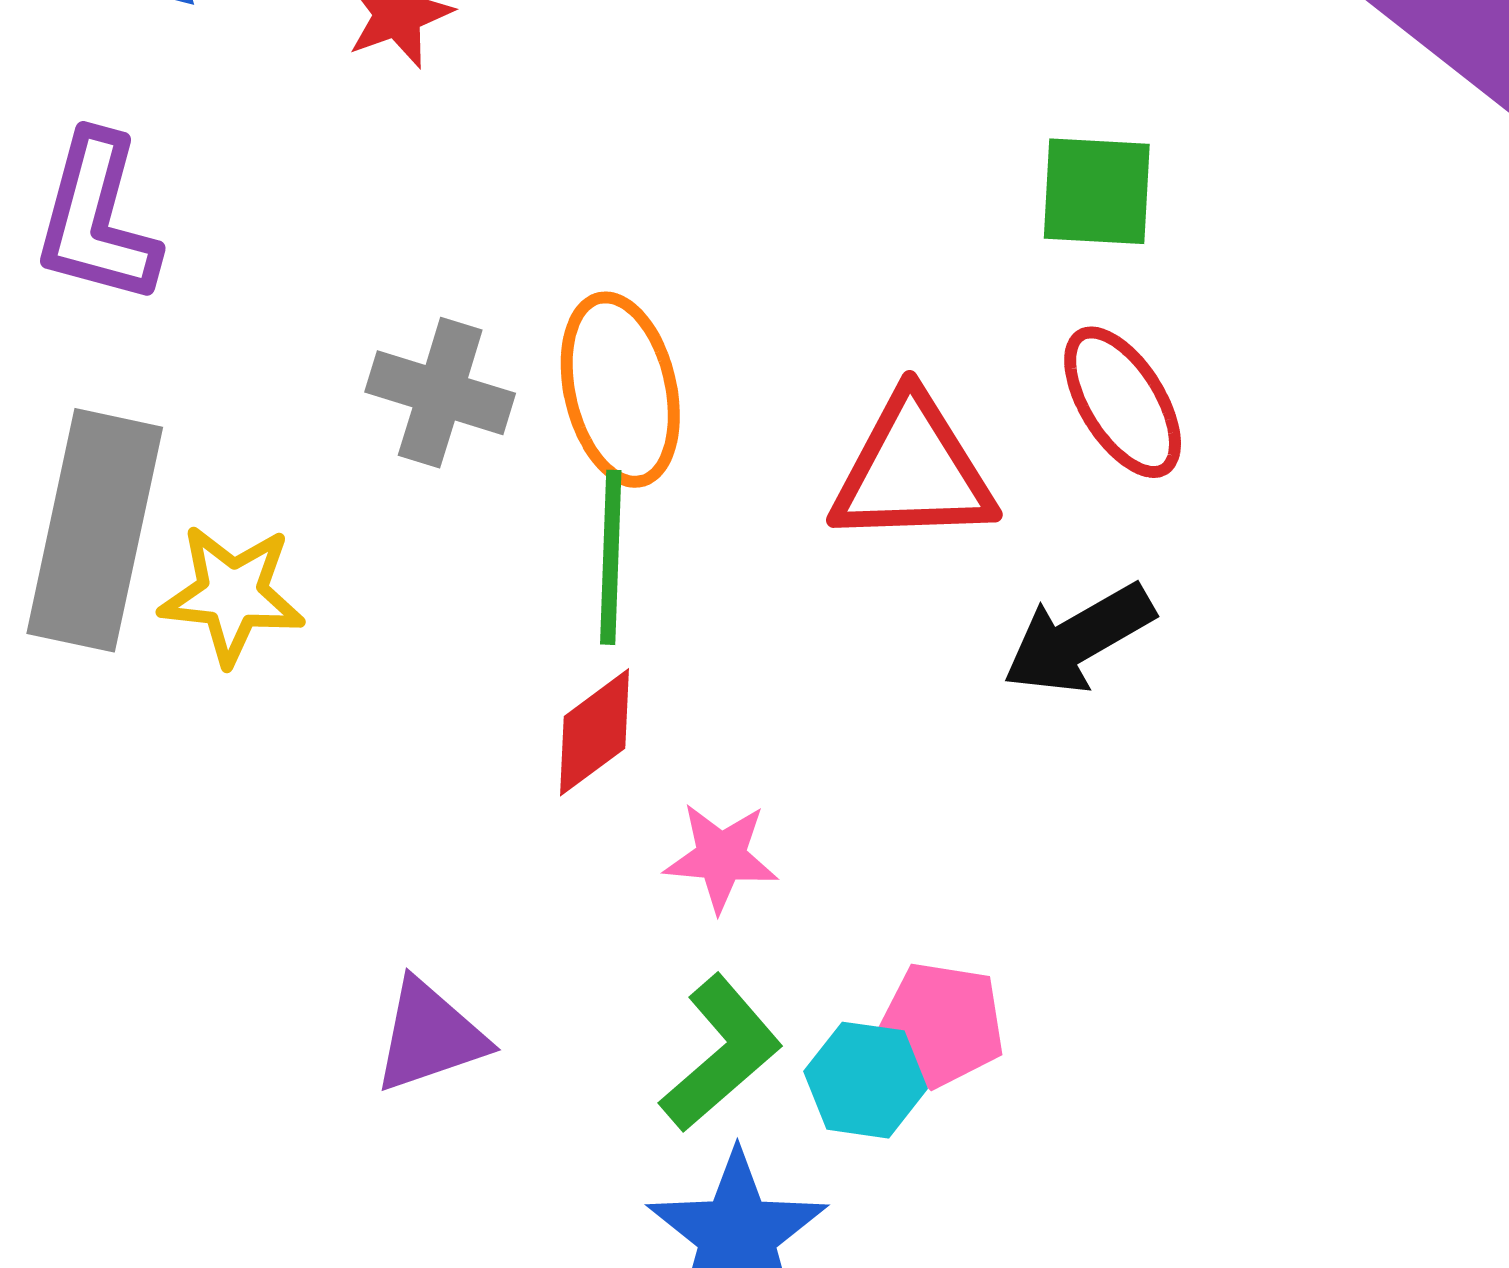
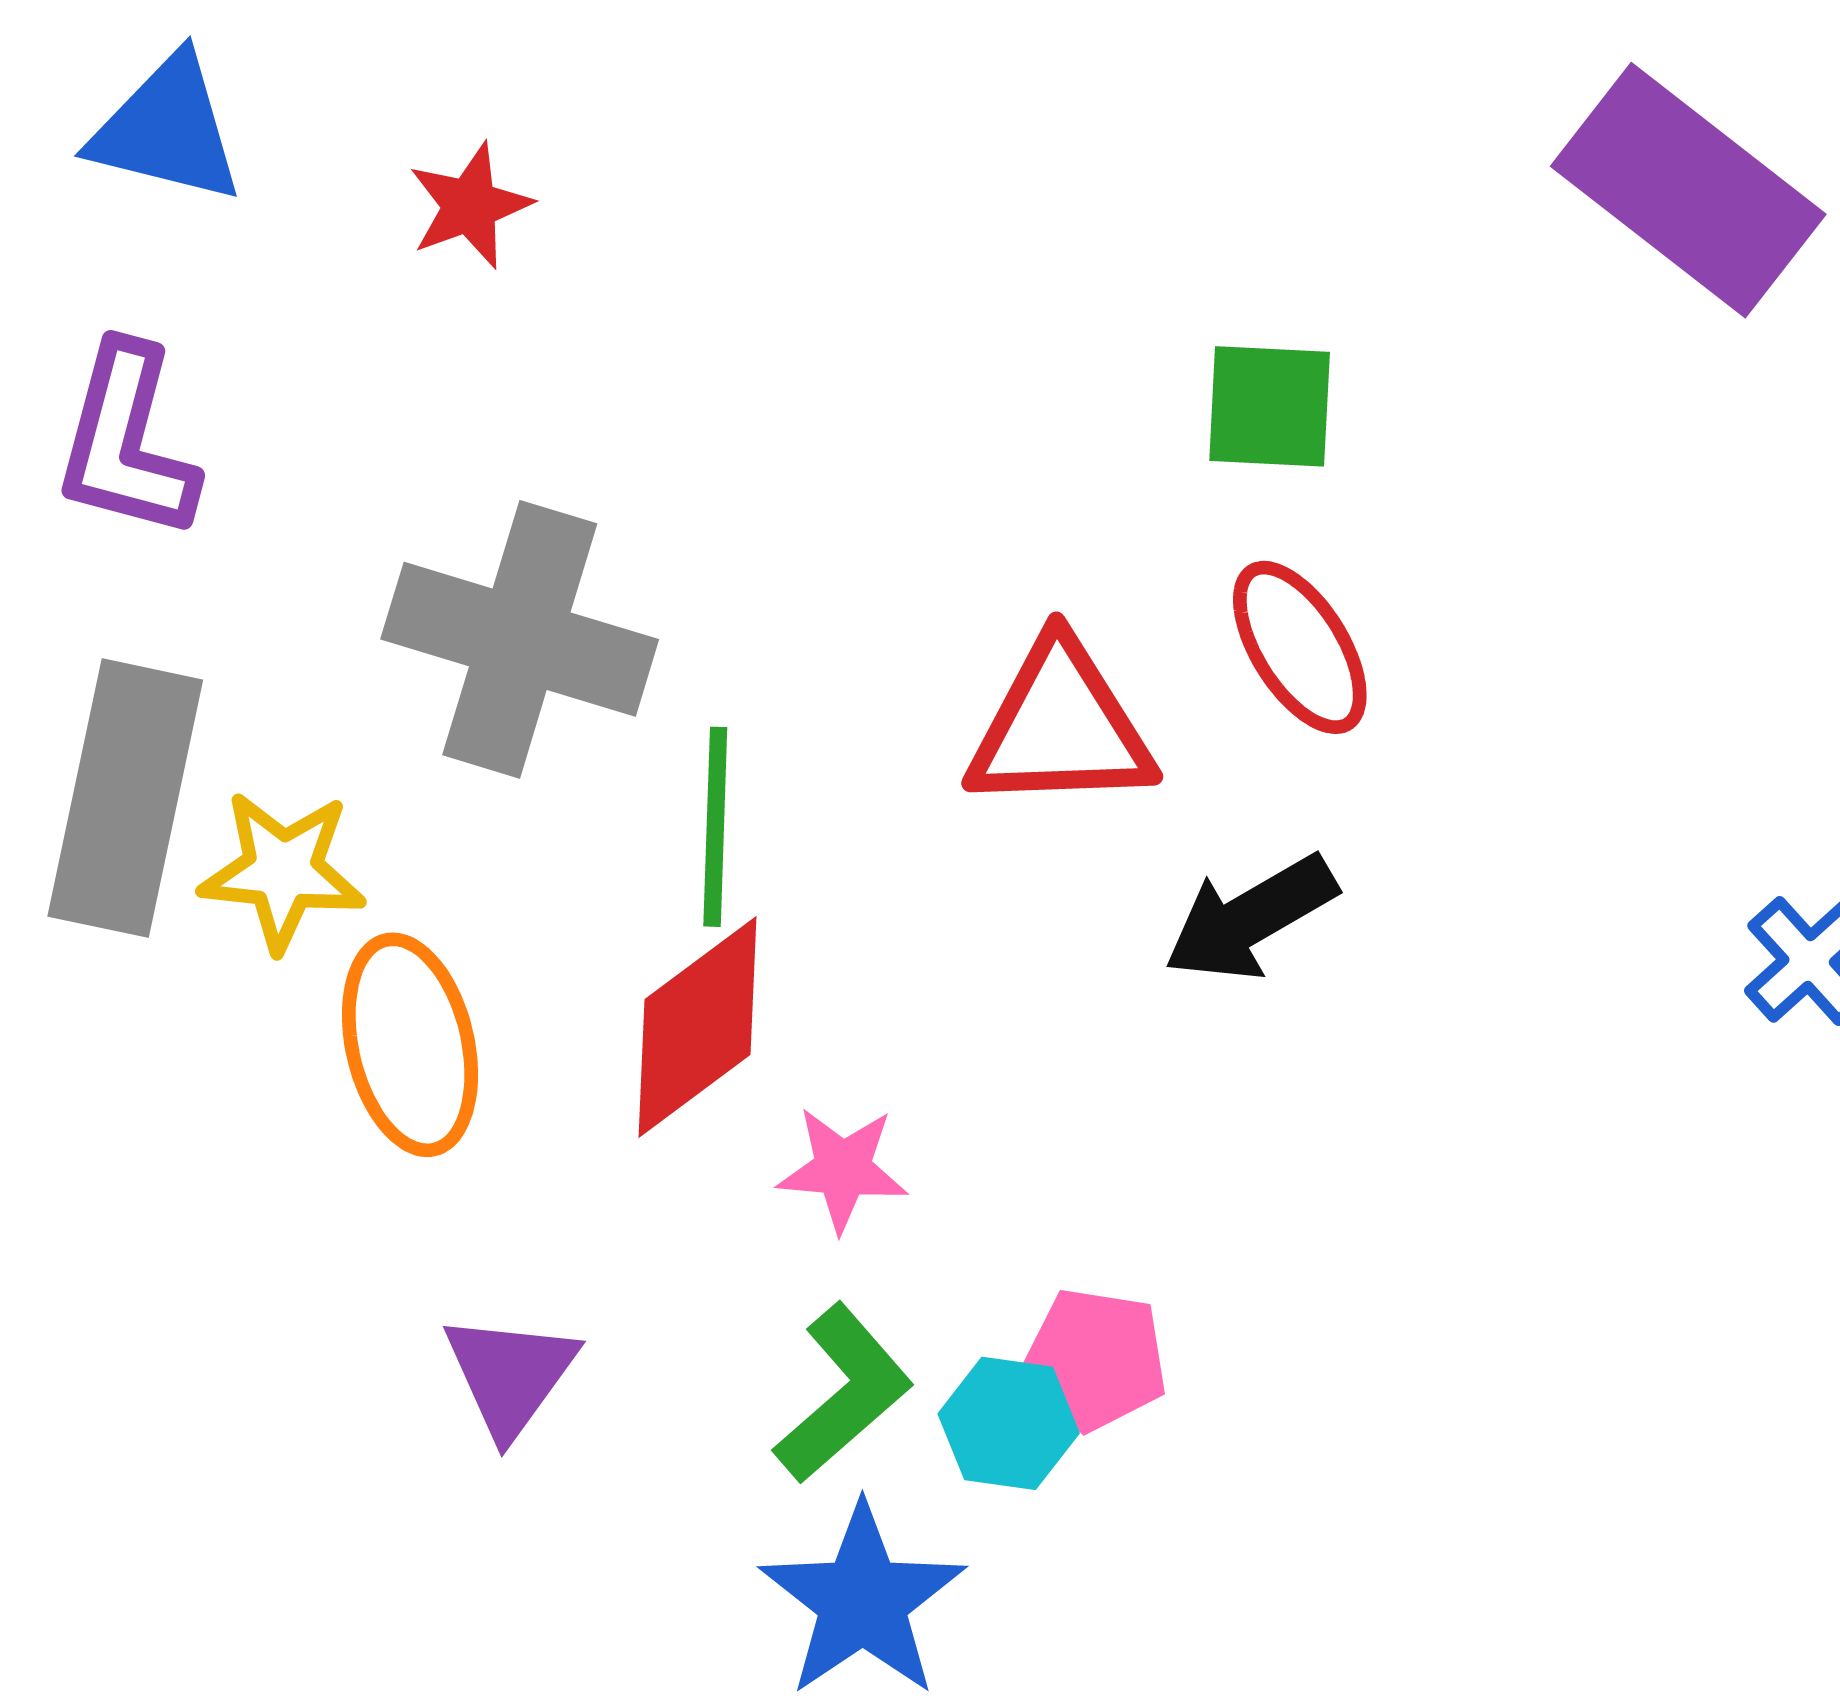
orange ellipse: (620, 390) -> (410, 1045), moved
gray cross: (440, 393) -> (520, 639), size x1.6
red diamond: (595, 732) -> (698, 1027), size x1.5
purple triangle: (430, 1036) -> (510, 1375), turned -35

